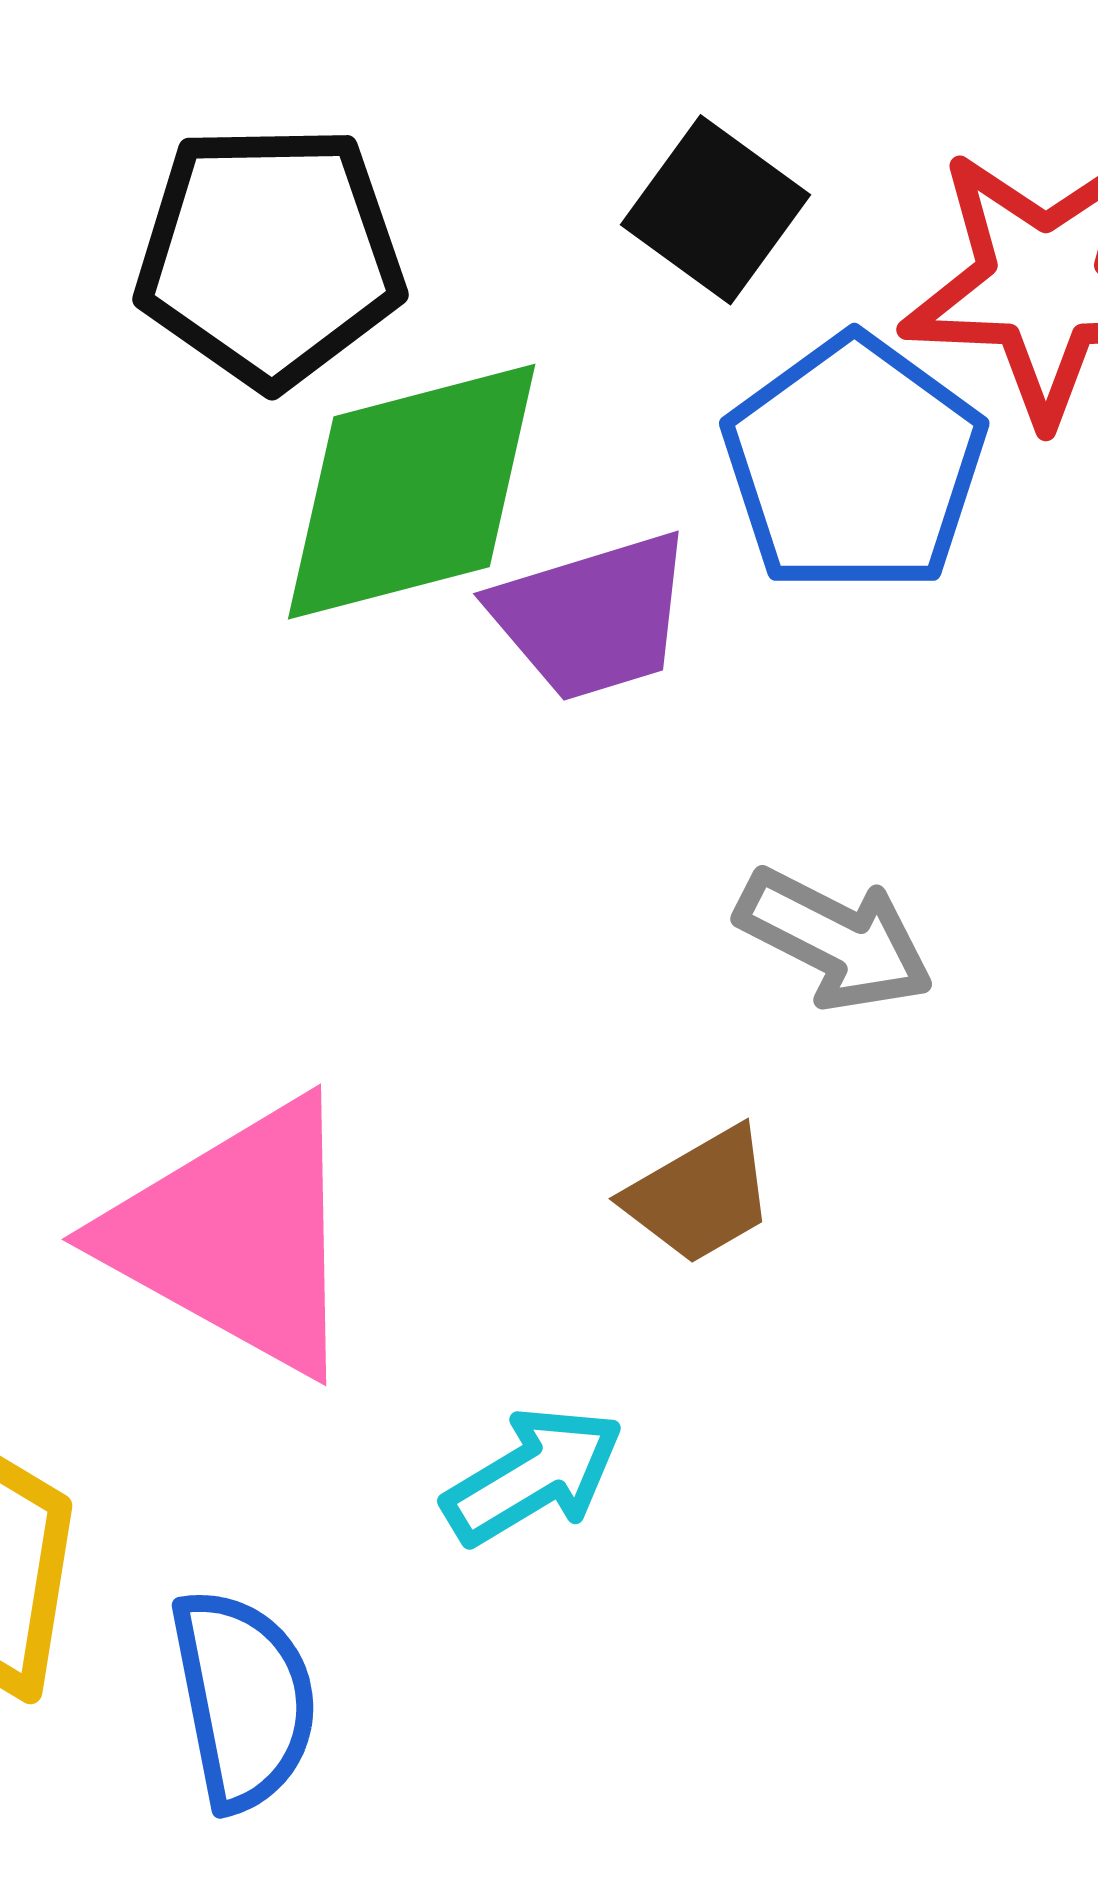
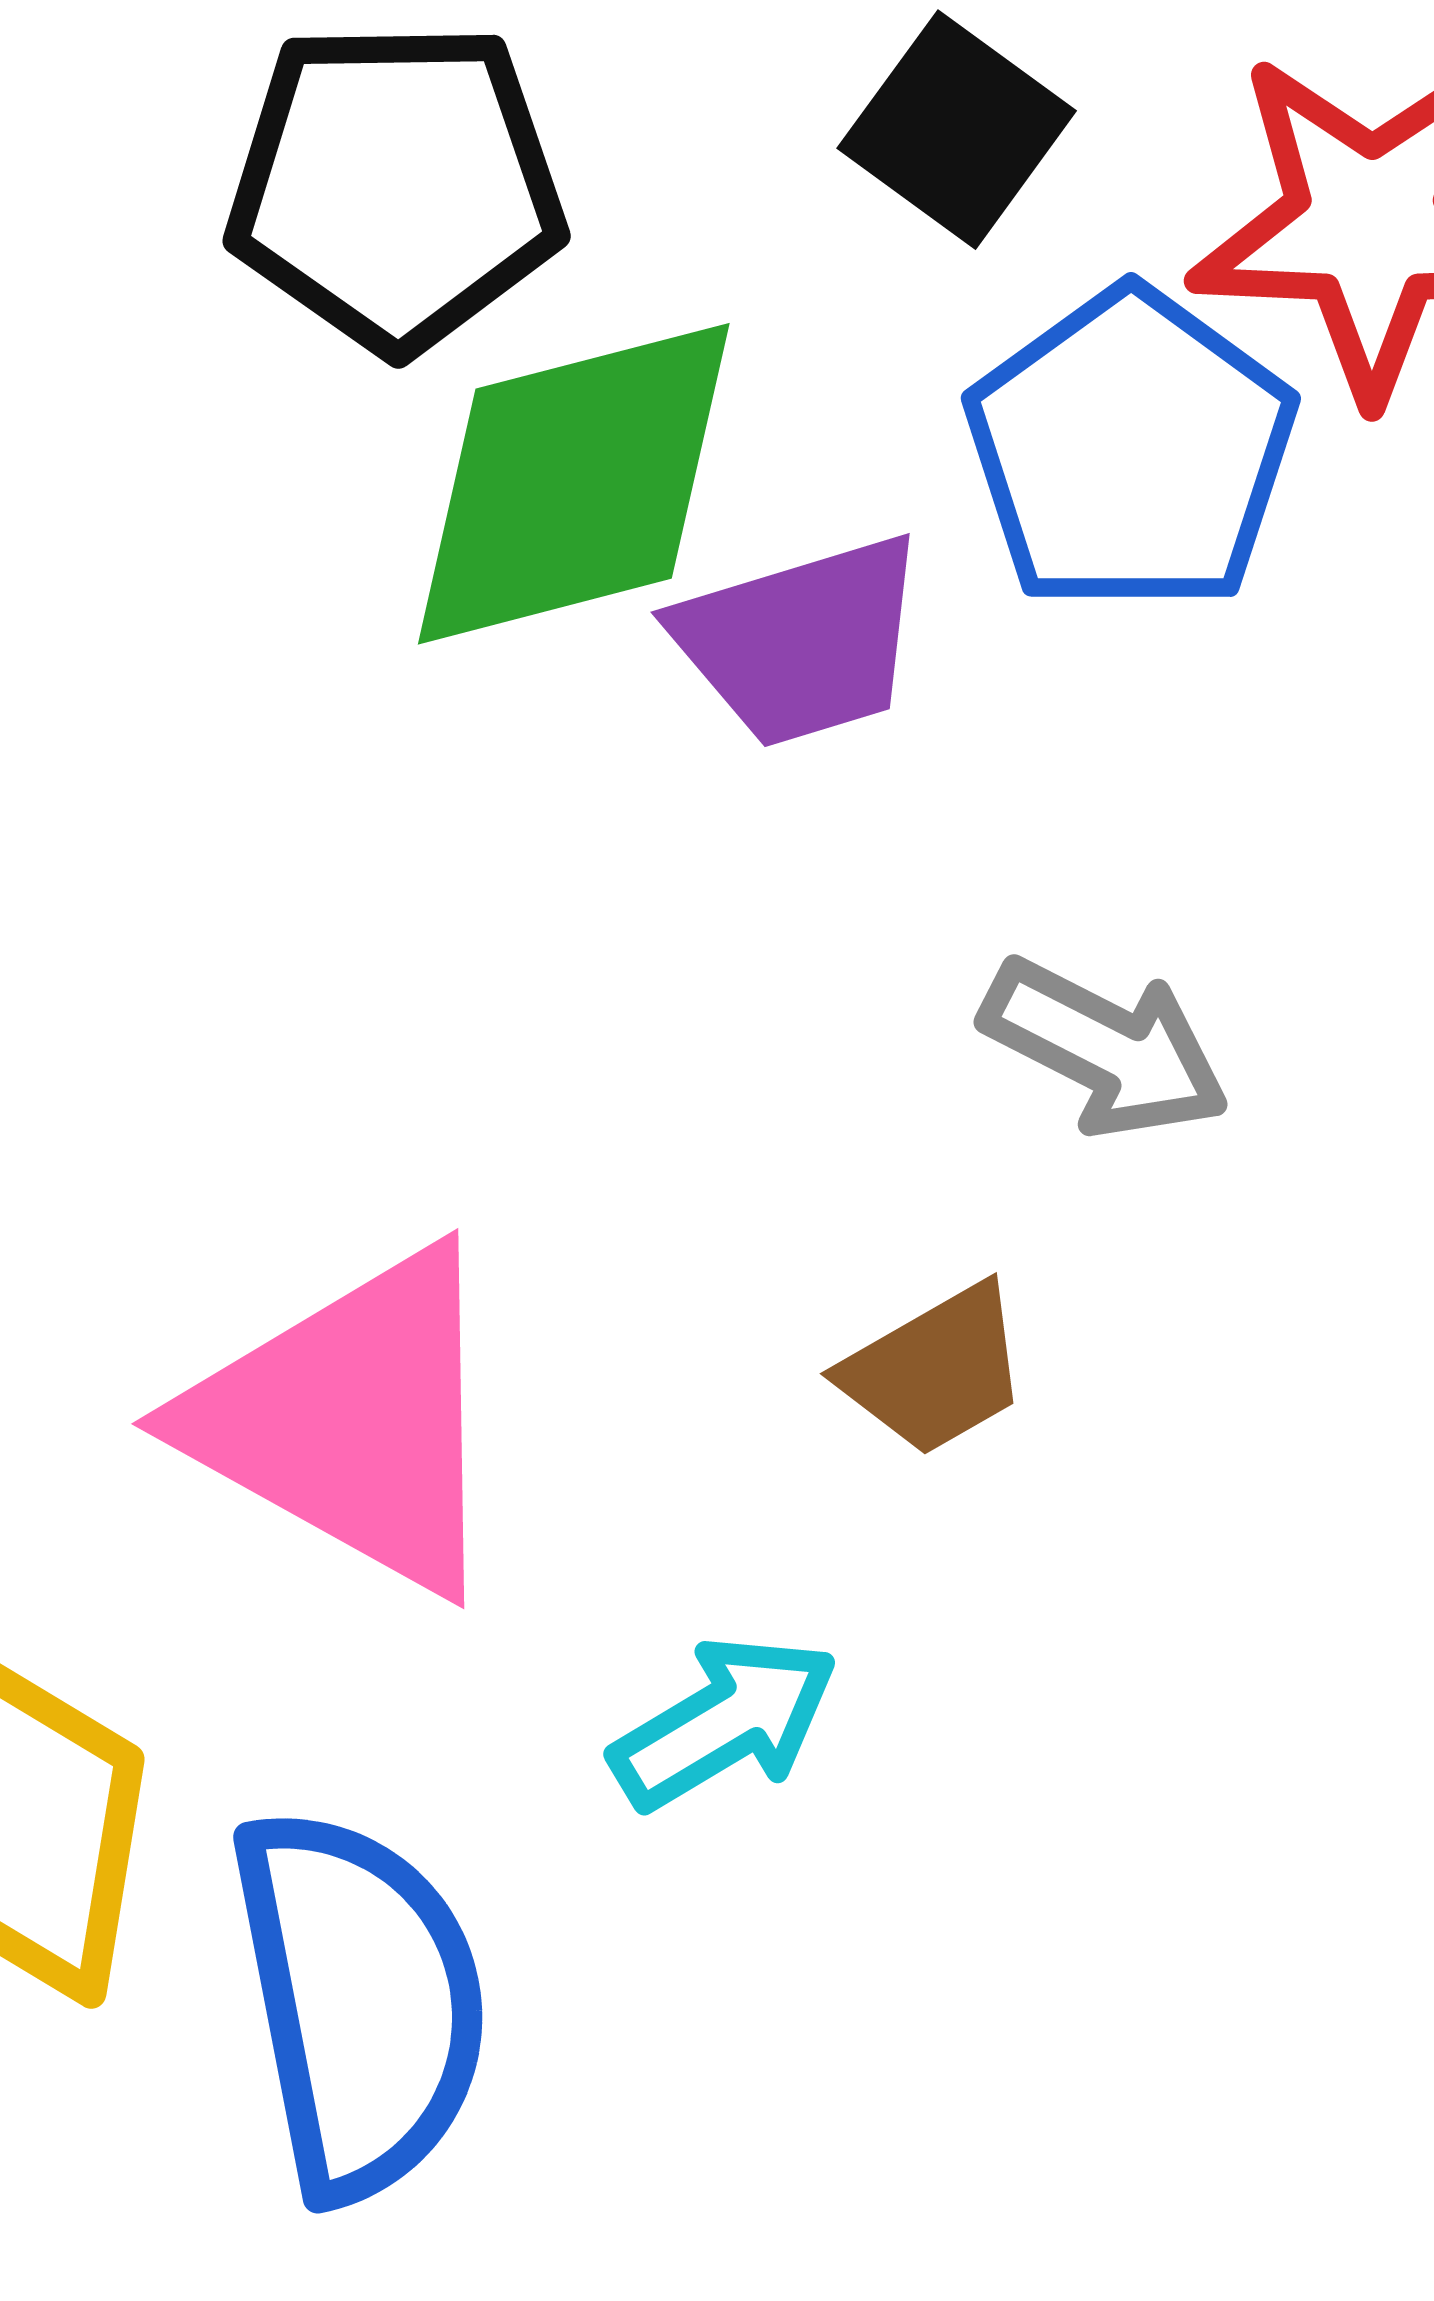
blue semicircle: (244, 1699) -> (360, 2003), size x1.4

